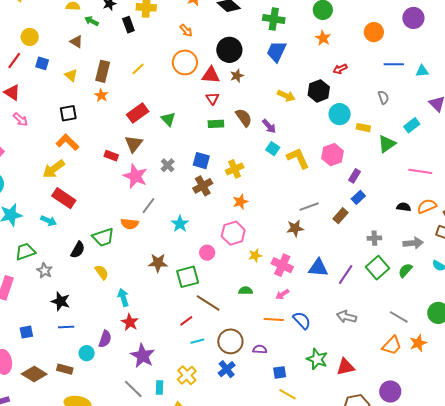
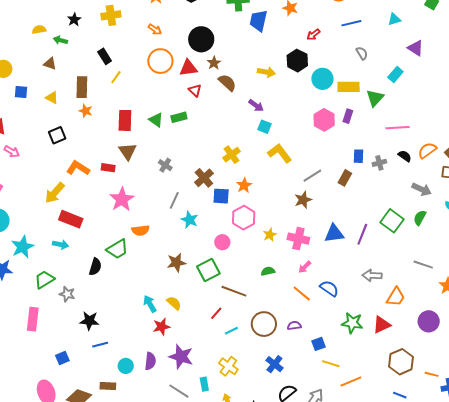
black rectangle: (128, 25) -> (105, 56), moved
blue trapezoid: (276, 52) -> (258, 21), moved
blue line: (394, 64) -> (351, 23), moved
red rectangle: (138, 113) -> (125, 120), turned -40
brown semicircle: (244, 118) -> (227, 83), moved
green rectangle: (216, 124) -> (179, 117), moved
yellow rectangle: (363, 128) -> (349, 87), size x1.5
orange L-shape: (67, 142) -> (78, 168), moved
yellow L-shape: (298, 158) -> (280, 153), moved
blue square: (201, 161) -> (221, 196), moved
pink line: (420, 171) -> (397, 128), moved
pink star: (135, 176) -> (122, 199), moved, turned 30
purple rectangle: (354, 176) -> (348, 116), moved
blue rectangle: (358, 197) -> (358, 156), turned -32
gray line: (149, 206) -> (174, 200), moved
black semicircle: (404, 207) -> (405, 156), turned 40
gray cross: (374, 238) -> (379, 163), moved
gray arrow: (413, 243) -> (422, 189), turned 42
yellow semicircle: (102, 272) -> (174, 303), moved
orange line: (274, 320) -> (302, 294), turned 48
red star: (130, 322) -> (162, 327), turned -30
purple semicircle: (105, 339) -> (150, 361), moved
orange trapezoid: (392, 345) -> (396, 297), moved
blue cross: (227, 369) -> (274, 364), moved
purple circle: (390, 392) -> (429, 321), moved

